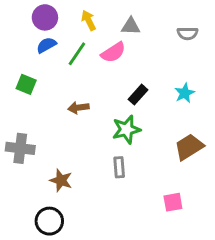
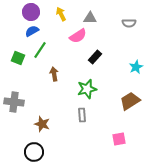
green line: (77, 54) -> (40, 50), moved
cyan star: (185, 93) -> (136, 67), moved
black rectangle: (138, 95) -> (95, 57), moved
brown arrow: (78, 108) -> (54, 74), turned 88

